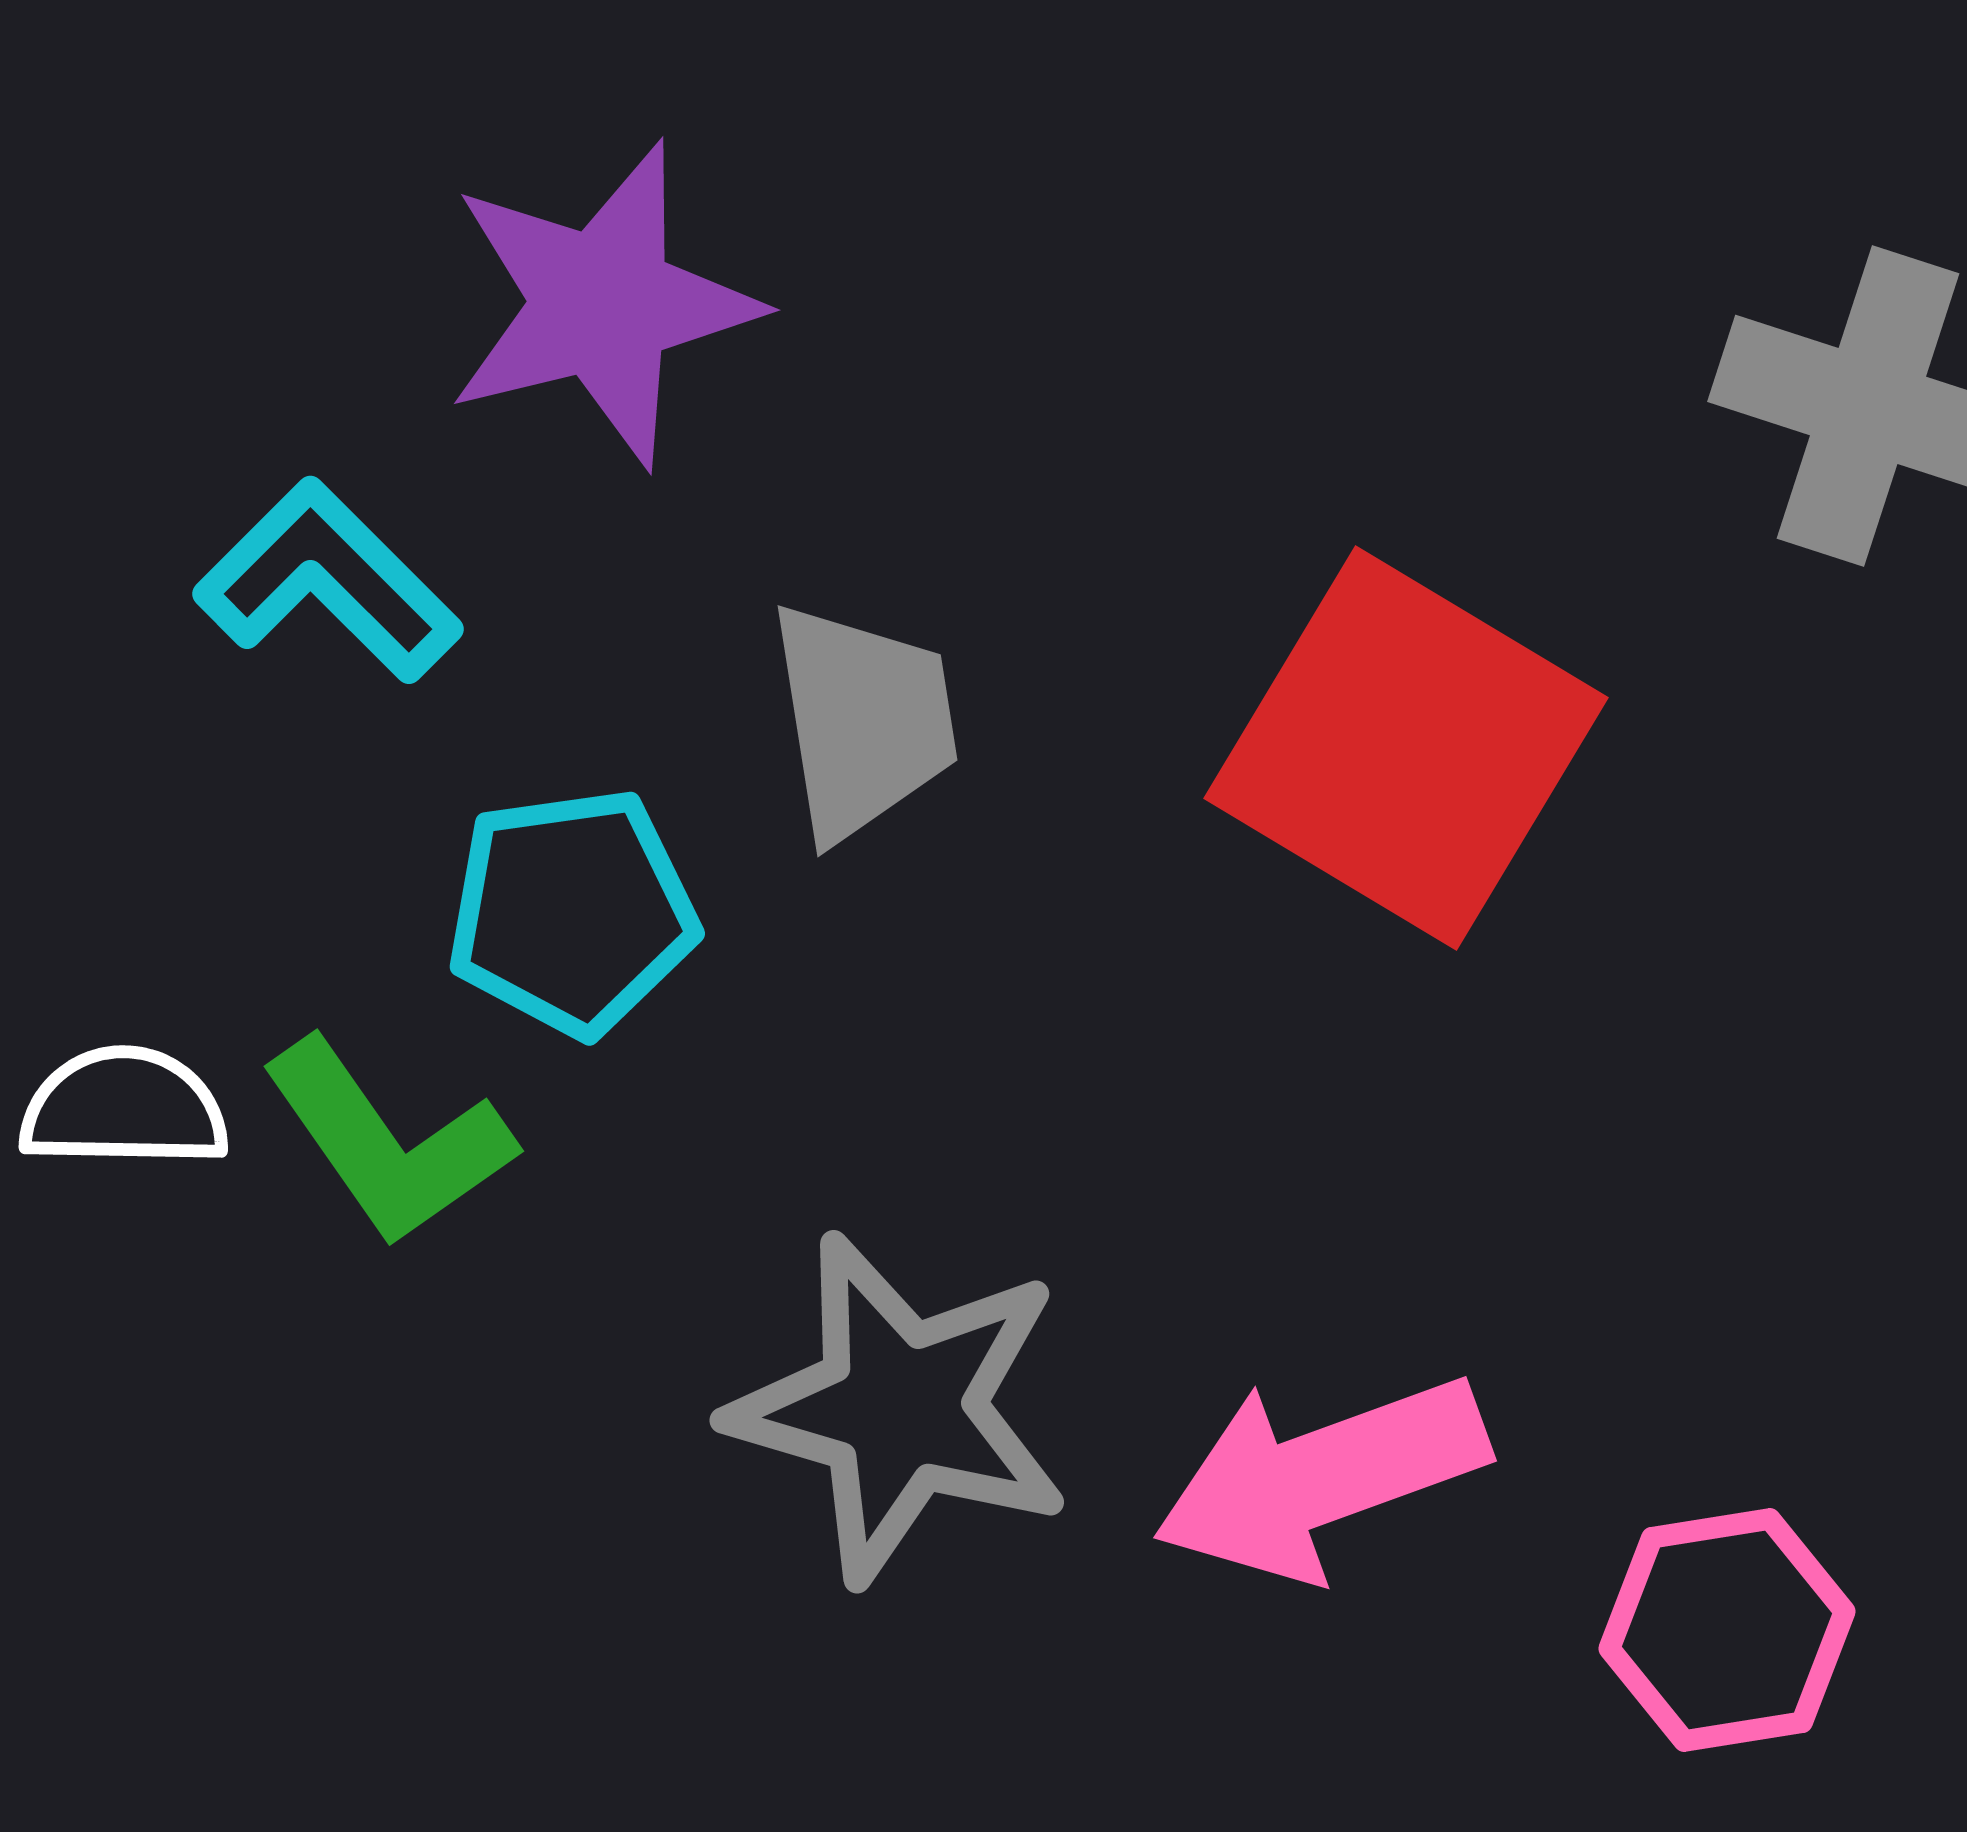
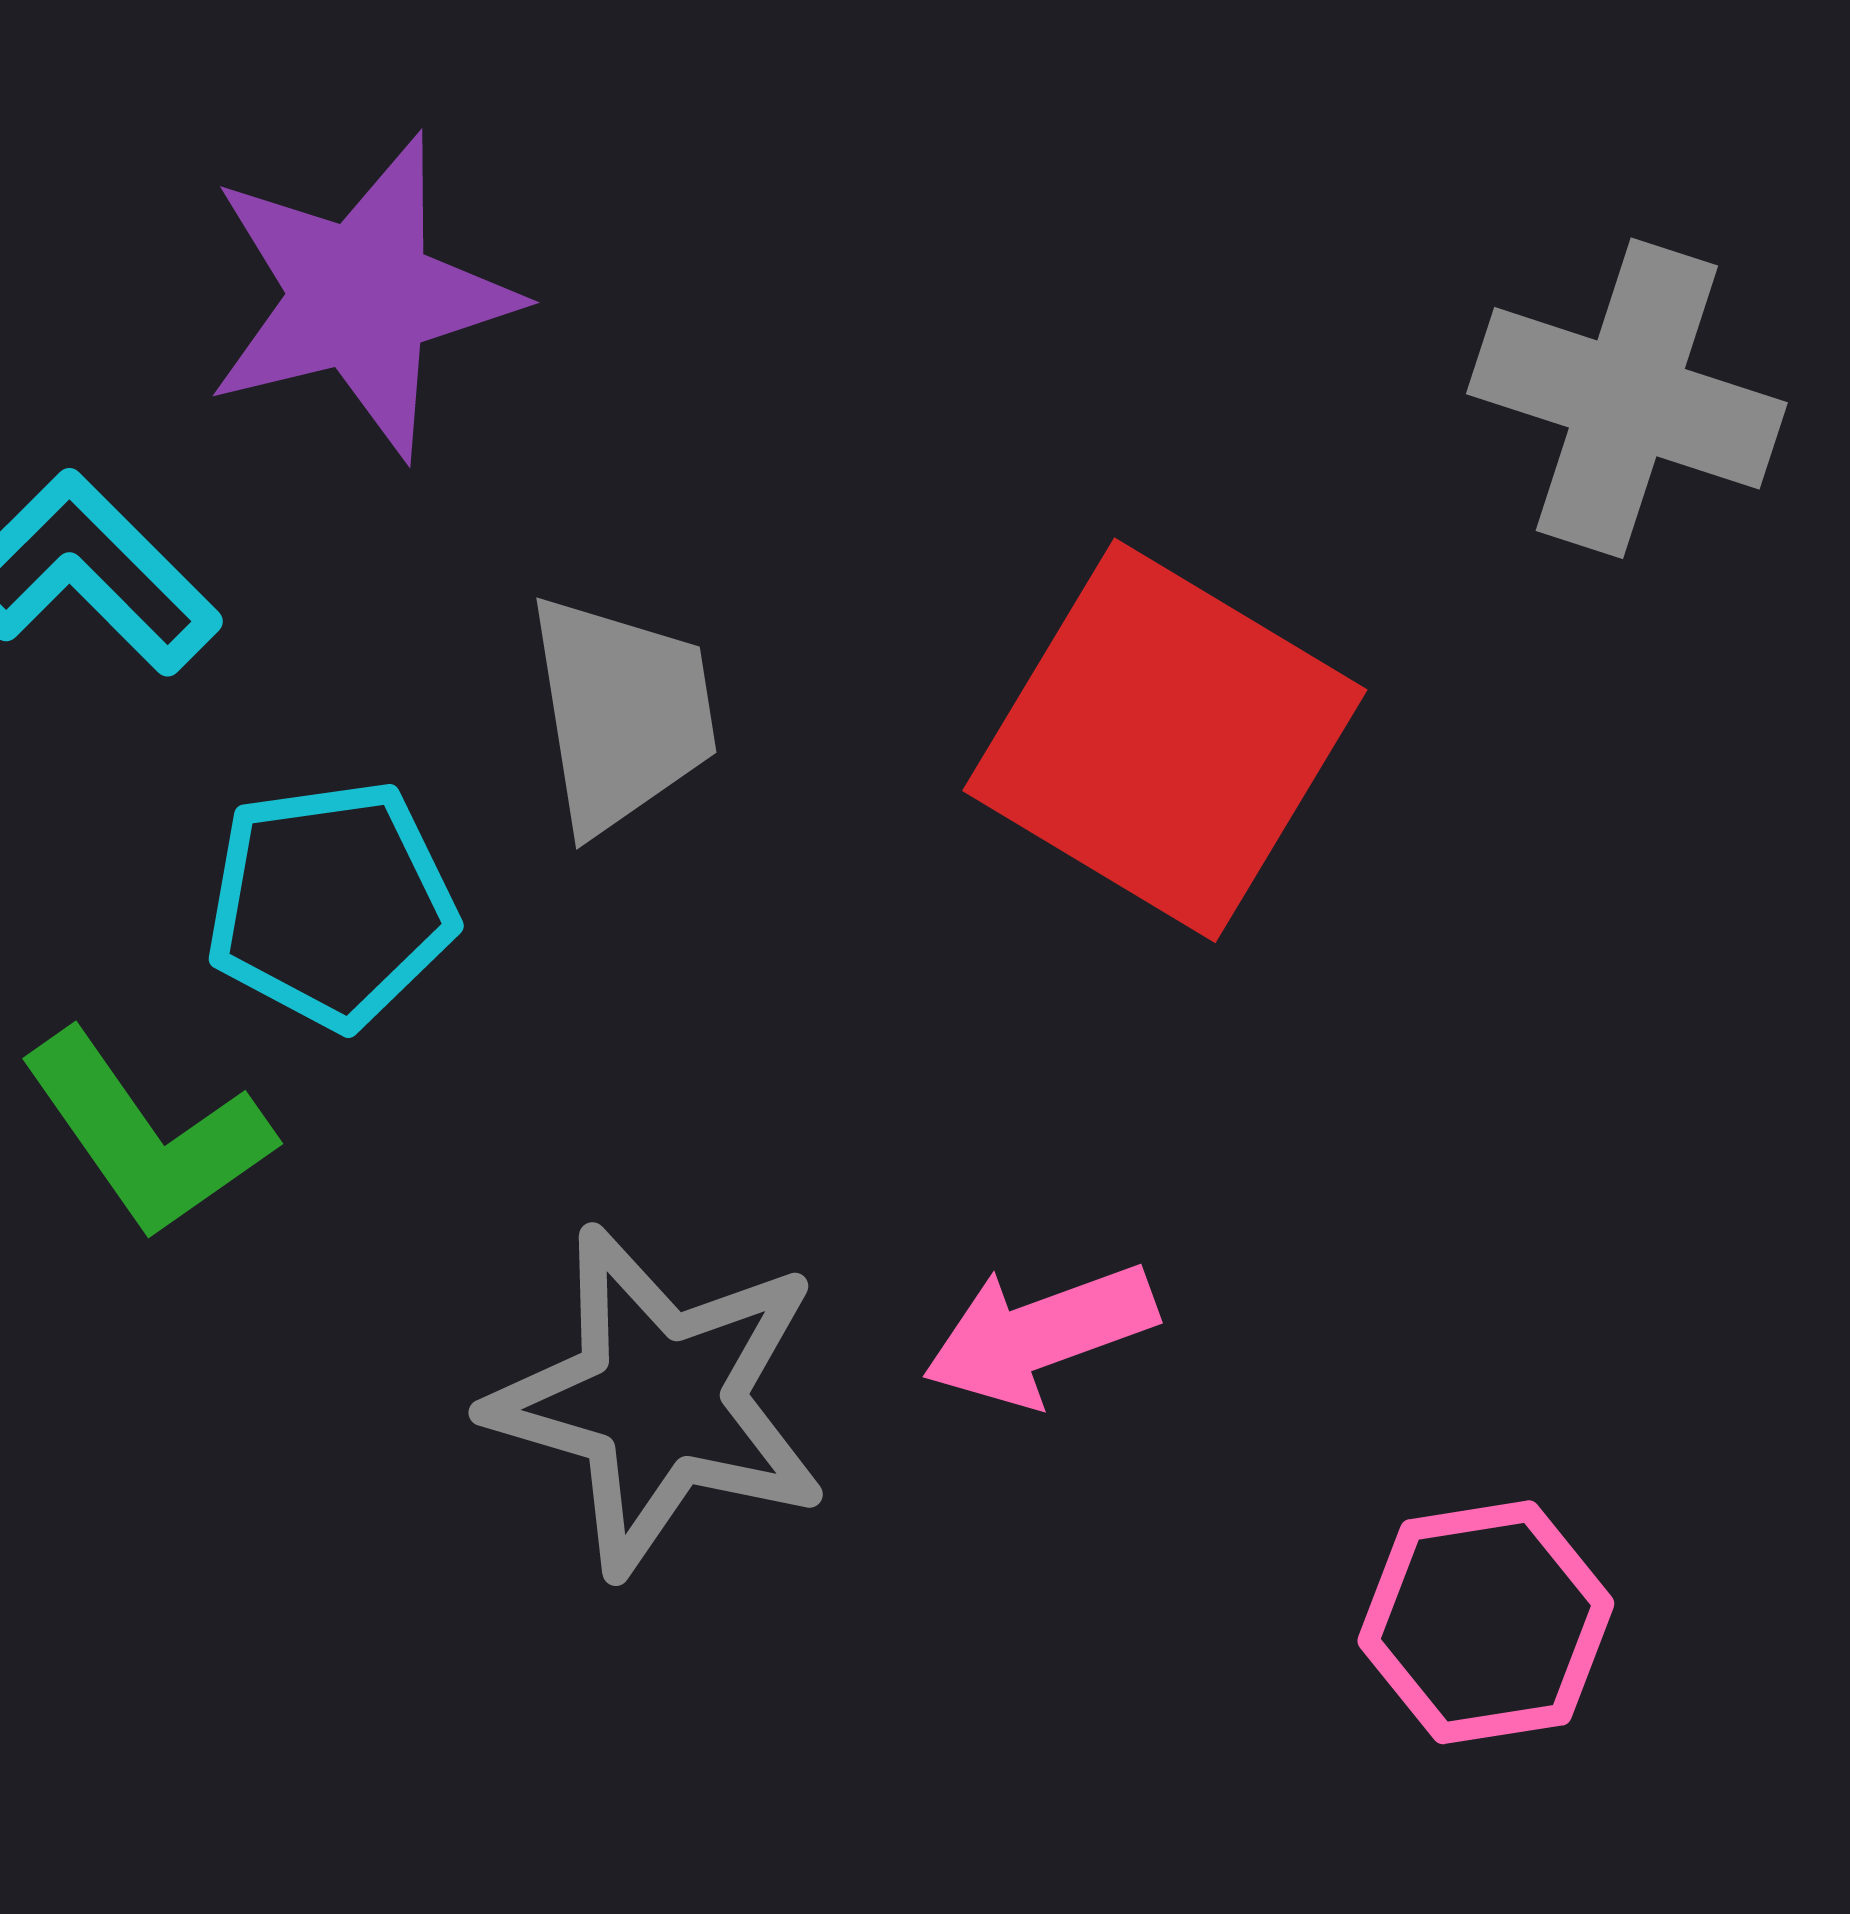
pink arrow: (1321, 1477) -> (1040, 1334), moved, size x0.7

